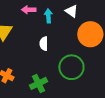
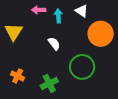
white semicircle: (44, 44) -> (54, 44), turned 144

